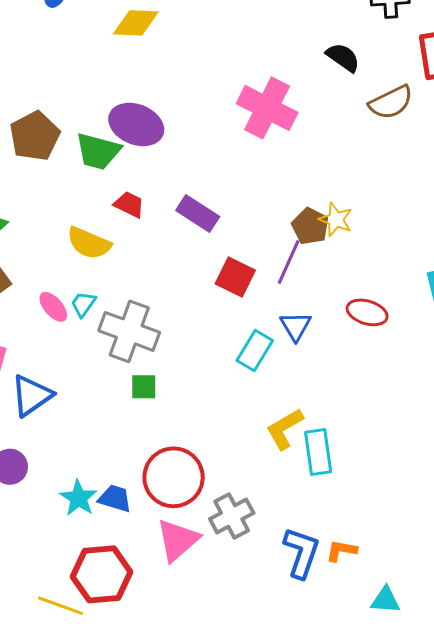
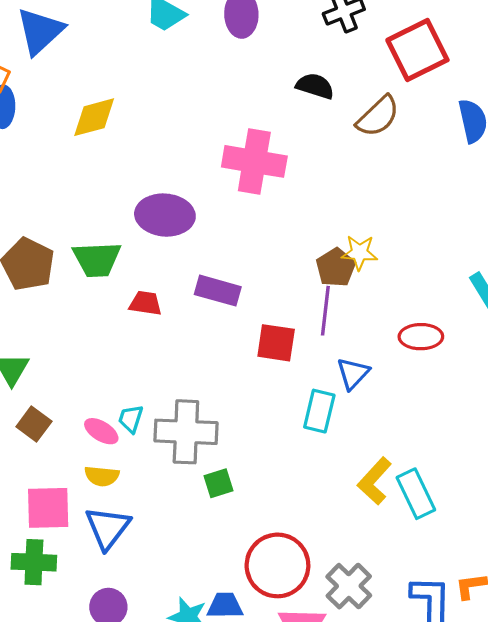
purple ellipse: (136, 124) -> (165, 215), moved
brown pentagon: (310, 226) -> (336, 268), turned 30
yellow semicircle: (89, 243) -> (102, 476), moved, size x0.7
blue triangle: (296, 326) -> (353, 373), turned 32

